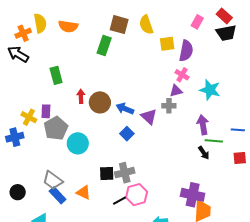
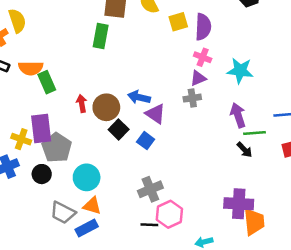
orange semicircle: (68, 26) -> (31, 68), moved
blue arrow: (125, 109) -> (139, 97), moved
purple rectangle: (46, 111) -> (41, 129), size x1.6
purple triangle: (149, 117) -> (155, 114), moved
cyan circle: (78, 143) -> (87, 177), moved
black square: (107, 173) -> (119, 129), moved, turned -35
black circle: (18, 192) -> (42, 174), moved
orange triangle: (84, 192) -> (92, 206), moved
blue rectangle: (58, 195) -> (87, 228), moved, turned -66
black line: (120, 201) -> (149, 225), turned 40

